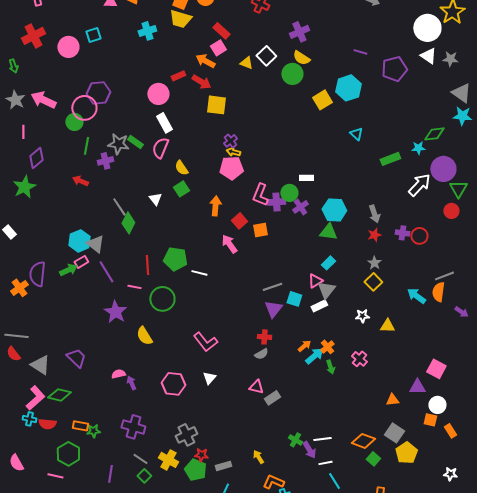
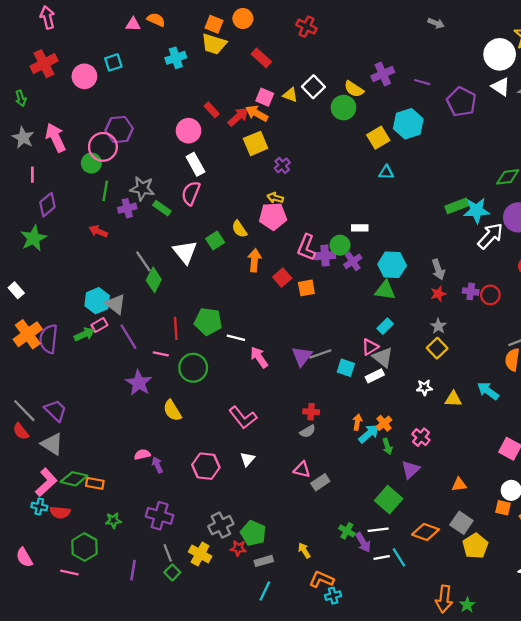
purple cross: (299, 32) -> (383, 74), moved
pink square: (218, 48) -> (265, 97), moved, turned -35
orange arrow: (205, 61) -> (257, 113), moved
purple pentagon: (394, 69) -> (461, 102), turned -30
red rectangle: (178, 76) -> (212, 110), turned 72
red arrow: (201, 82) -> (238, 117), turned -72
pink arrow: (43, 100) -> (56, 138), turned 40
yellow square: (216, 105) -> (256, 143), turned -30
cyan triangle: (356, 134) -> (386, 172), moved, turned -40
purple cross: (230, 141) -> (282, 165), moved
green rectangle: (135, 142) -> (162, 208), moved
cyan star: (418, 148) -> (476, 210), moved, size x1.6
yellow semicircle: (181, 168) -> (239, 229), moved
white triangle: (155, 199) -> (185, 252), size x1.6
pink arrow: (229, 244) -> (259, 357), moved
orange cross: (19, 288) -> (28, 334), moved, size x1.4
gray triangle: (326, 290) -> (383, 357), turned -30
cyan arrow: (416, 296) -> (488, 391), moved
purple triangle: (273, 309) -> (302, 356), moved
gray line: (16, 336) -> (24, 411), turned 40
orange arrow: (304, 346) -> (357, 422), turned -40
purple trapezoid: (76, 358) -> (56, 411), moved
purple triangle: (417, 387) -> (411, 470), moved, turned -42
orange rectangle: (80, 426) -> (95, 483), moved
gray line: (140, 459) -> (168, 553), turned 35
green square: (373, 459) -> (389, 500), moved, size x1.6
green pentagon: (195, 470) -> (253, 533), moved
cyan line: (334, 481) -> (399, 557), moved

